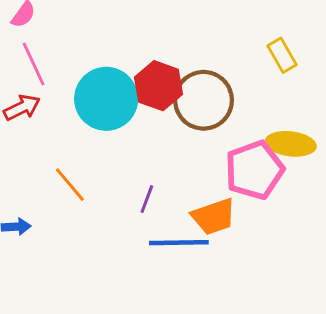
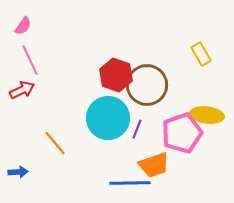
cyan circle: (106, 99) -> (108, 118), moved
purple line: (147, 199) -> (137, 129), moved

